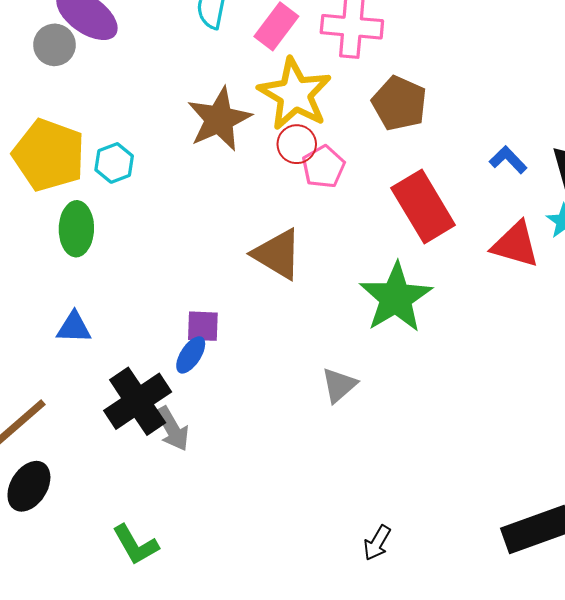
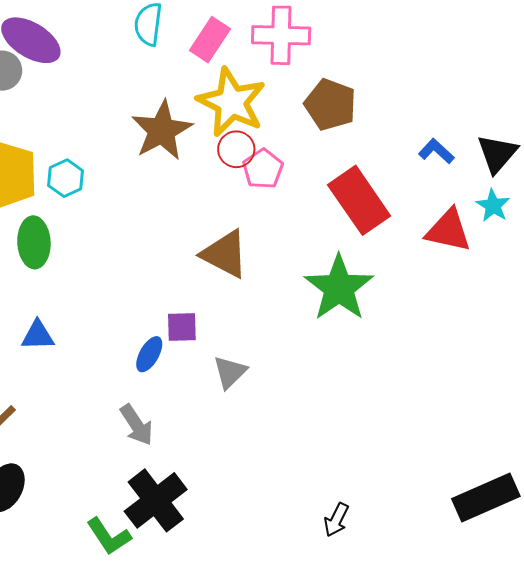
purple square: (203, 326) -> (182, 327), moved
gray triangle: (339, 385) -> (230, 372), moved
black cross: (138, 401) -> (156, 500), moved

